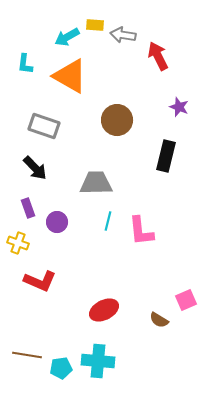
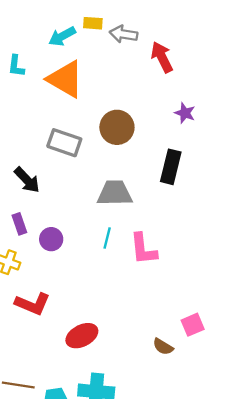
gray rectangle: (44, 126) -> (64, 143), moved
gray trapezoid: (96, 183) -> (115, 193), moved
red ellipse: (104, 310) -> (82, 336), moved

